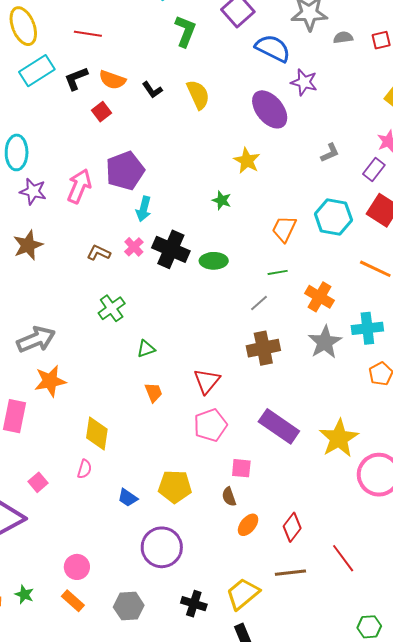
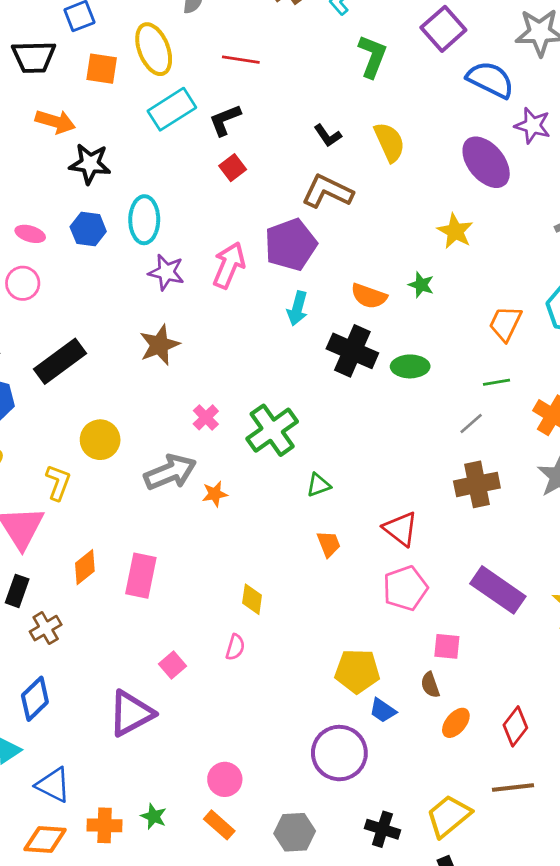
orange semicircle: (112, 80) -> (369, 296), moved
red square: (101, 112) -> (233, 168), moved
cyan arrow: (144, 209) -> (297, 308), moved
pink cross: (134, 247) -> (206, 417), moved
brown L-shape: (99, 253) -> (327, 191), moved, size x1.6
green cross: (112, 308) -> (272, 430), size x1.4
orange star: (50, 381) -> (215, 494), moved, size x0.6
red triangle: (207, 381) -> (401, 529), turned -32
yellow diamond: (97, 433) -> (252, 599), size x0.7
blue trapezoid: (128, 498) -> (383, 710), moved

